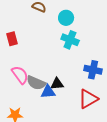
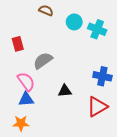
cyan cross: (70, 40) -> (97, 29), moved
gray semicircle: (36, 83) -> (43, 61), moved, turned 120
blue triangle: (48, 92) -> (26, 99), moved

